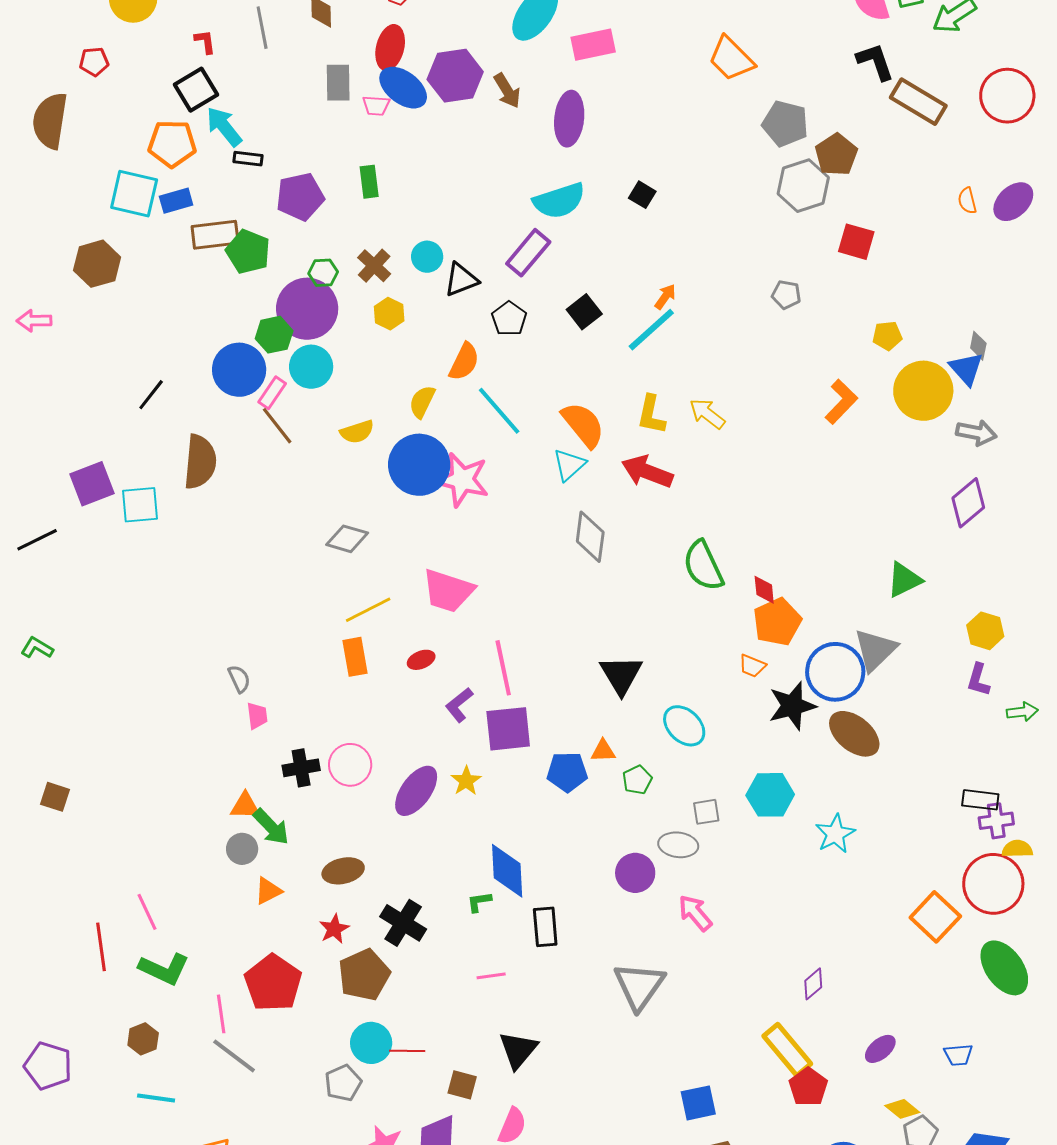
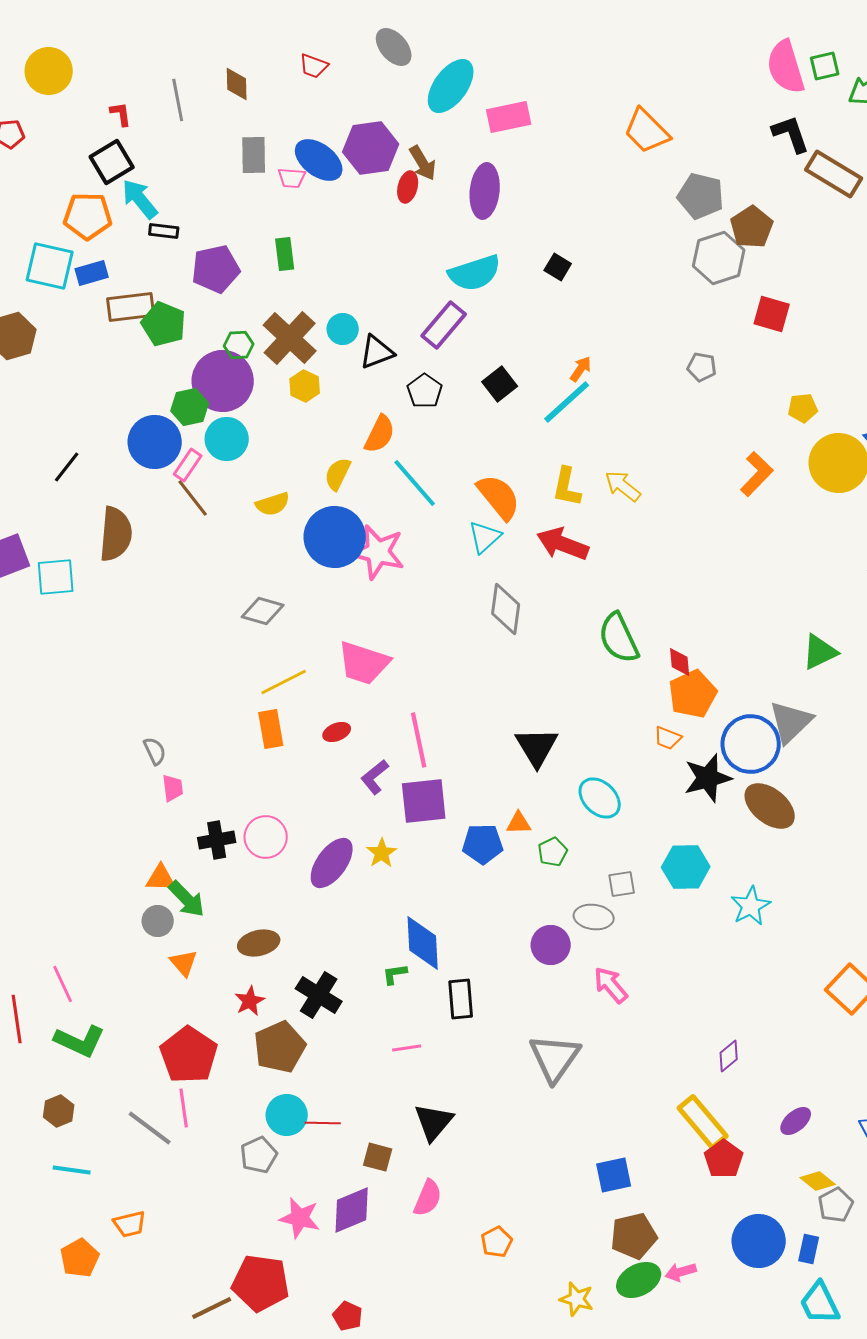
red ellipse: (390, 48) -> (408, 187), moved, size x0.7
brown cross: (374, 266) -> (290, 338), size x1.6
orange triangle: (268, 891) -> (184, 963), turned -44
pink line: (221, 1014) -> (184, 1108), moved

